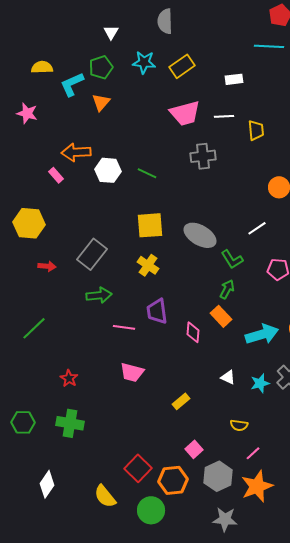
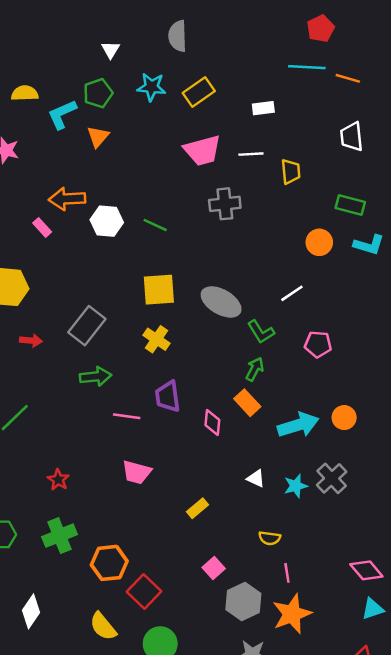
green cross: (70, 423) -> (60, 536), turned -32
pink line: (253, 453) -> (287, 573), turned -56
orange hexagon: (173, 480) -> (109, 563), moved

